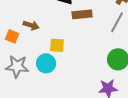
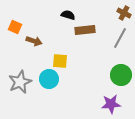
orange square: (12, 36) -> (15, 27), moved
gray star: (17, 66) -> (20, 82), turned -30

